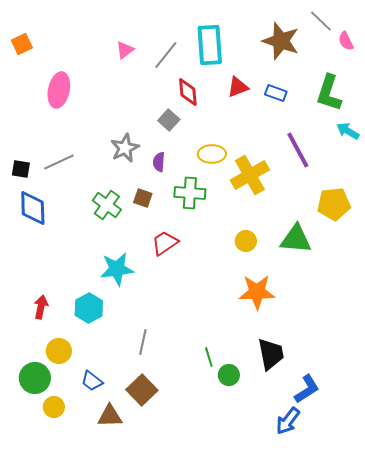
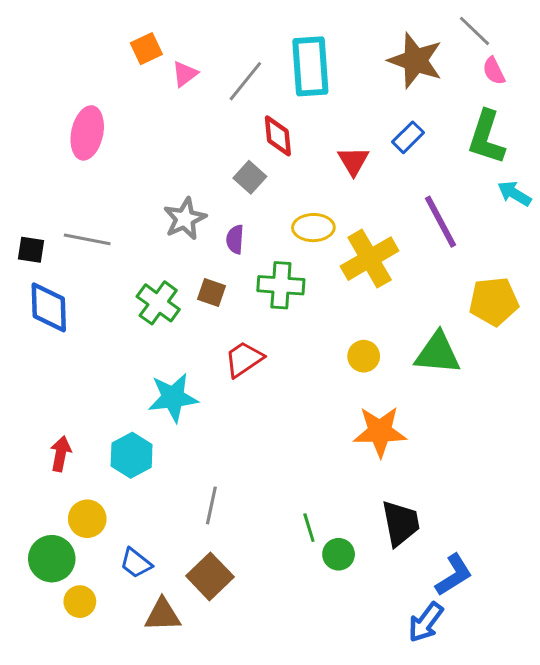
pink semicircle: (346, 41) -> (494, 71), moved
orange square: (22, 44) -> (146, 49), moved
red triangle: (238, 87) -> (353, 161), moved, turned -40
blue rectangle: (276, 93) -> (408, 137), turned -65
gray line: (59, 162) -> (87, 239), turned 36

